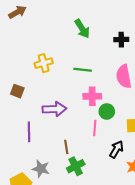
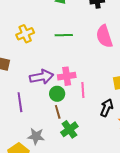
pink cross: (92, 96) -> (67, 76), moved
green circle: (107, 111) -> (57, 94), moved

